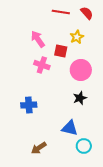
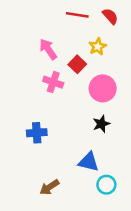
red square: (61, 51) -> (77, 64), turned 32

